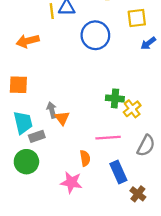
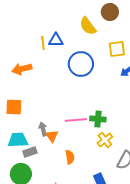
yellow cross: (132, 109) -> (105, 140), moved
cyan trapezoid: (23, 123) -> (18, 140), turned -80
pink line: (108, 138) -> (76, 120), moved
orange semicircle: (85, 158) -> (70, 157), moved

